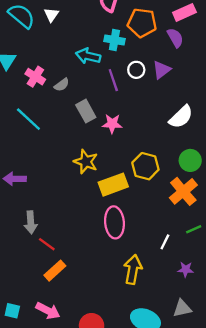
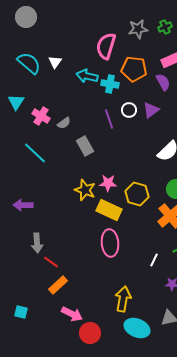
cyan arrow: (88, 56) -> (87, 76), moved
pink star: (112, 124) -> (108, 183), moved
yellow rectangle: (113, 185) -> (109, 210), turned 45
yellow arrow: (133, 269) -> (123, 299), moved
cyan square: (12, 311) -> (21, 312), moved
pink arrow: (48, 311) -> (72, 314), moved

